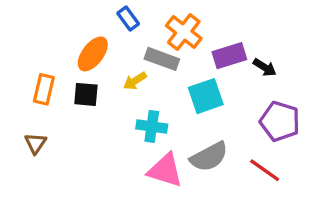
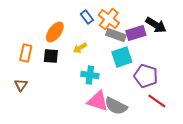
blue rectangle: (128, 19) -> (87, 17), moved
gray rectangle: (162, 59) -> (116, 35), moved
black arrow: (265, 67) -> (156, 25), moved, size x1.5
purple pentagon: (280, 121) -> (146, 76), moved
gray semicircle: (209, 157) -> (116, 106), moved, turned 55

